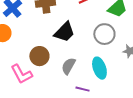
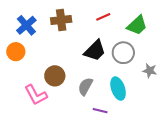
black trapezoid: (64, 32) -> (95, 51), moved

